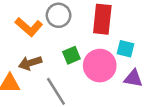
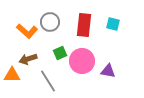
cyan square: (126, 49) -> (113, 24), moved

